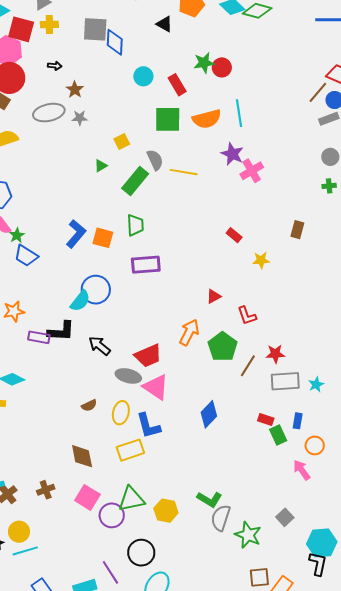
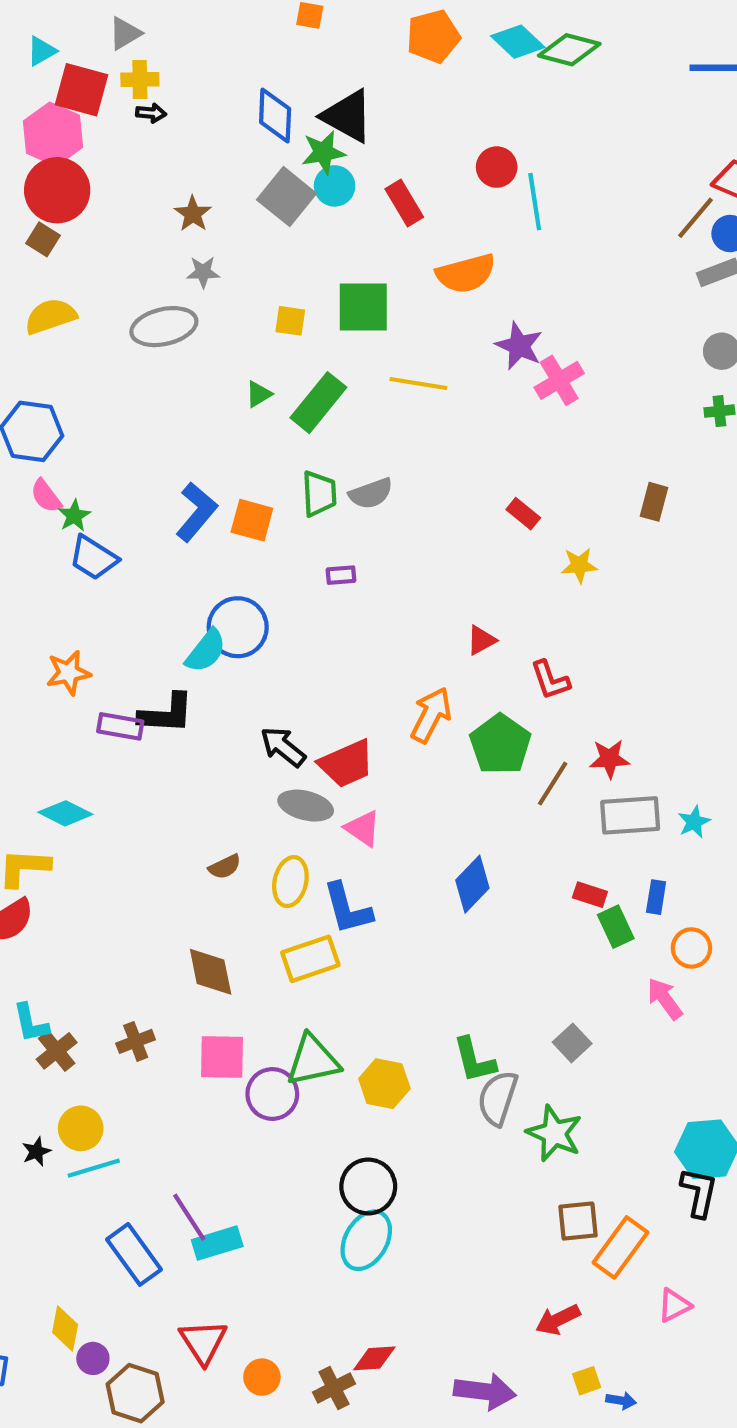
black triangle: (164, 24) -> (347, 116), moved, size x1.6
gray square: (95, 29) -> (287, 197), moved, turned 36
green star: (204, 63) -> (323, 152), moved
black arrow: (55, 66) -> (151, 113), moved
gray ellipse: (49, 113) -> (164, 327), moved
cyan line: (239, 113) -> (535, 202), moved
green square: (168, 119) -> (363, 307), moved
yellow square: (122, 141) -> (290, 321), turned 35
gray semicircle: (155, 160) -> (371, 493), moved, turned 95
green triangle: (101, 166) -> (259, 394), moved
purple rectangle: (146, 265) -> (341, 575), size x0.5
black arrow: (100, 346) -> (283, 747), moved
pink triangle: (156, 387) -> (363, 828), size x0.7
pink square: (87, 497) -> (222, 1057), turned -30
green L-shape: (209, 499) -> (474, 1060), turned 45
gray square: (285, 517) -> (572, 1043), moved
black circle: (141, 553) -> (368, 1186), moved
purple line: (110, 572) -> (189, 1217), moved

